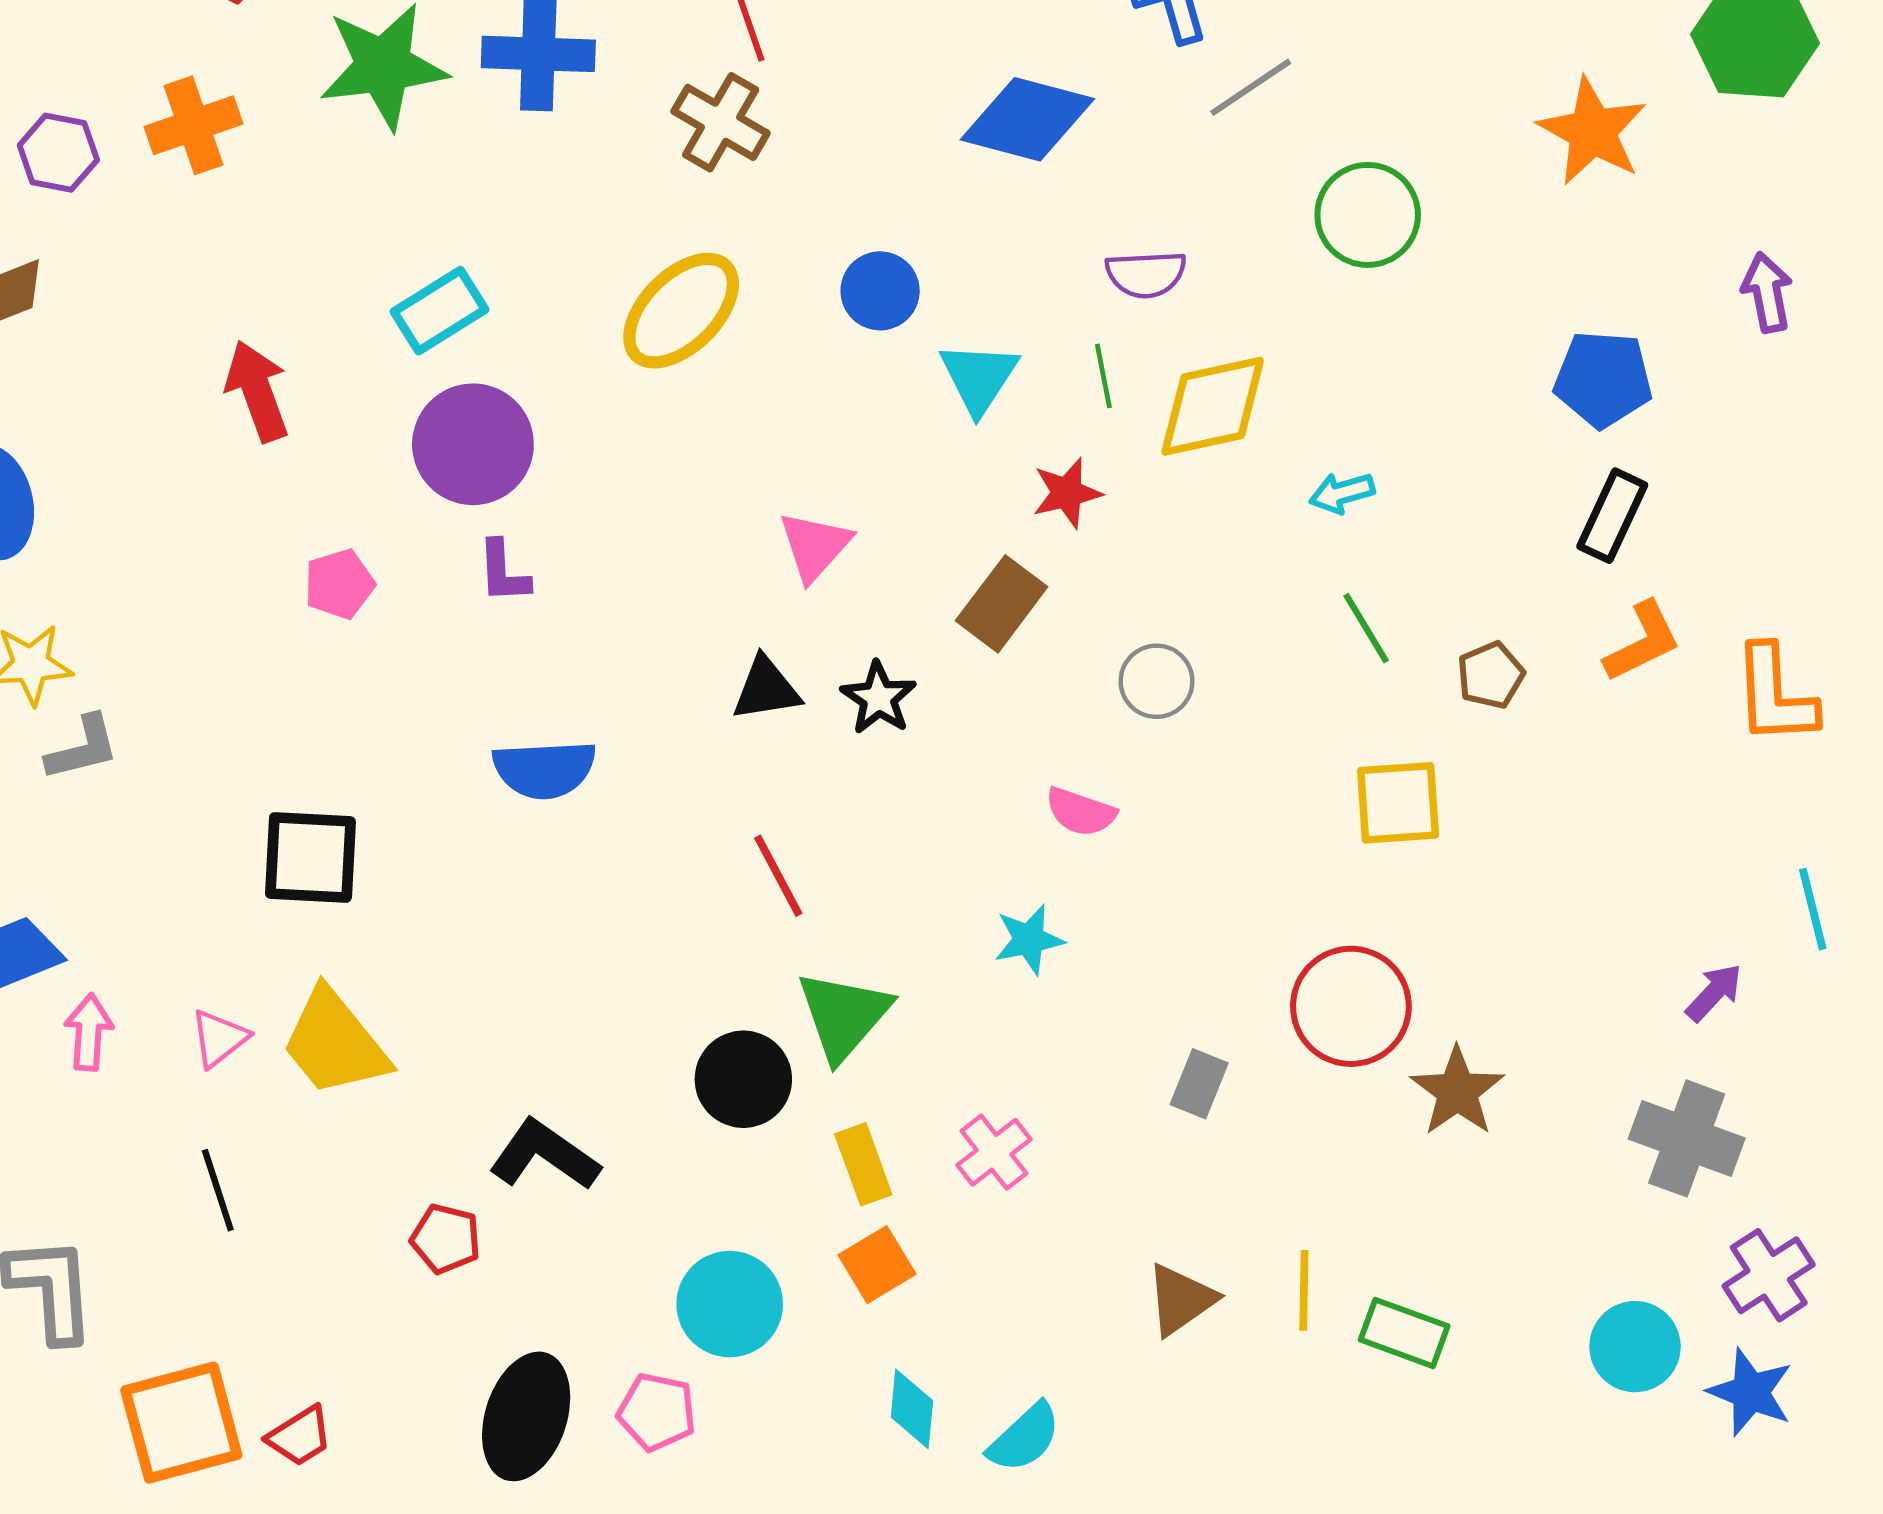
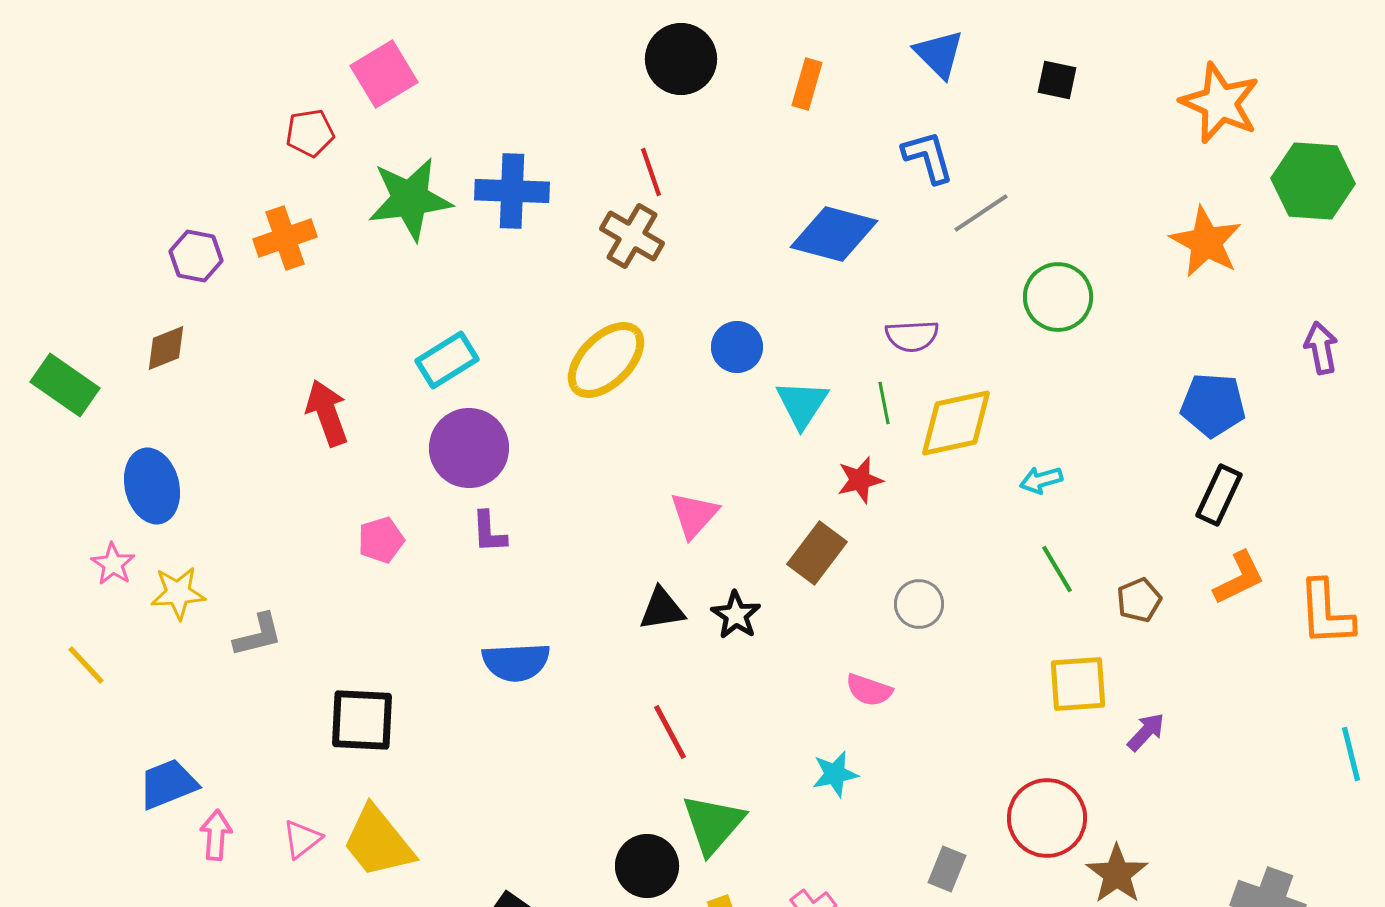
gray L-shape: (83, 748) -> (258, 635), moved
purple arrow: (1714, 993) -> (1146, 732), moved

